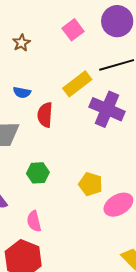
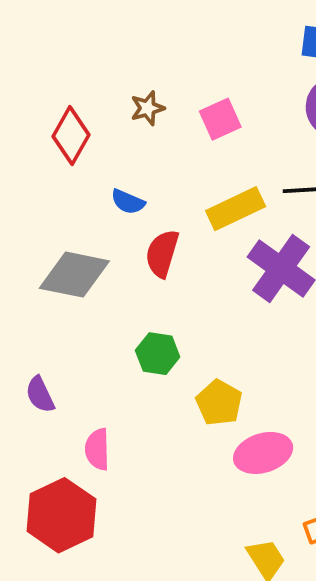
pink square: (73, 30) -> (220, 119), moved
green hexagon: (38, 173) -> (158, 354), moved

